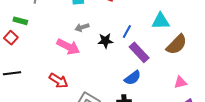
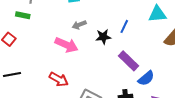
green rectangle: (20, 21) -> (23, 15), moved
purple rectangle: (139, 52) -> (128, 61), moved
blue semicircle: (133, 78) -> (146, 78), moved

